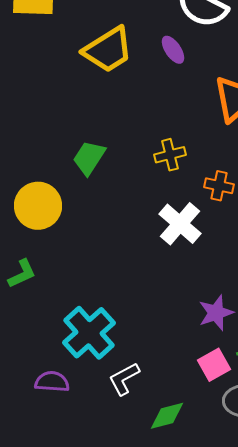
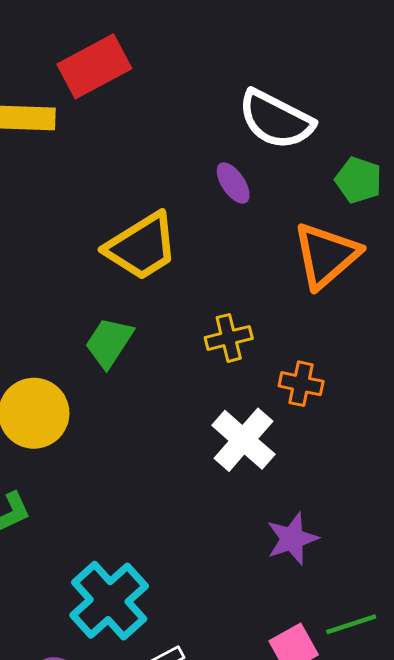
yellow trapezoid: (108, 50) -> (142, 246), moved
purple star: (216, 313) -> (292, 539), moved

